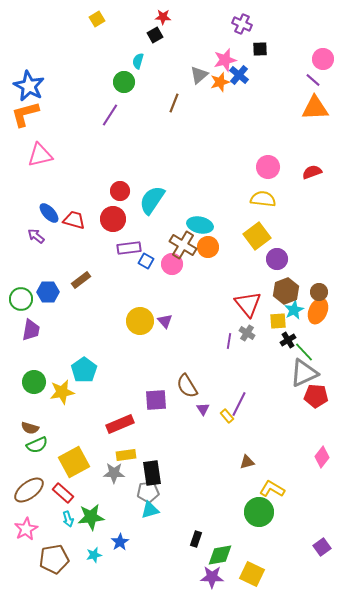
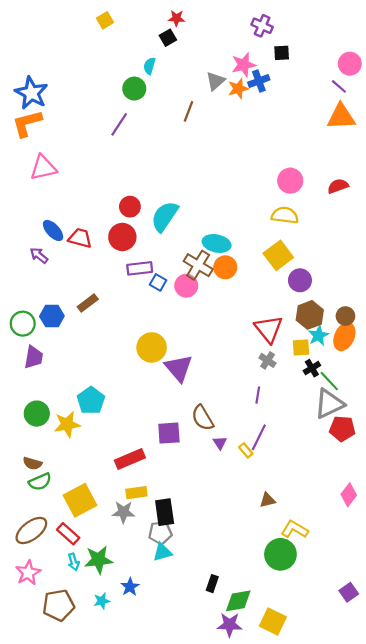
blue cross: (239, 75) -> (259, 81), turned 30
purple triangle: (165, 321) -> (179, 368), moved, size x1.8
purple line: (229, 341) -> (258, 395), moved

